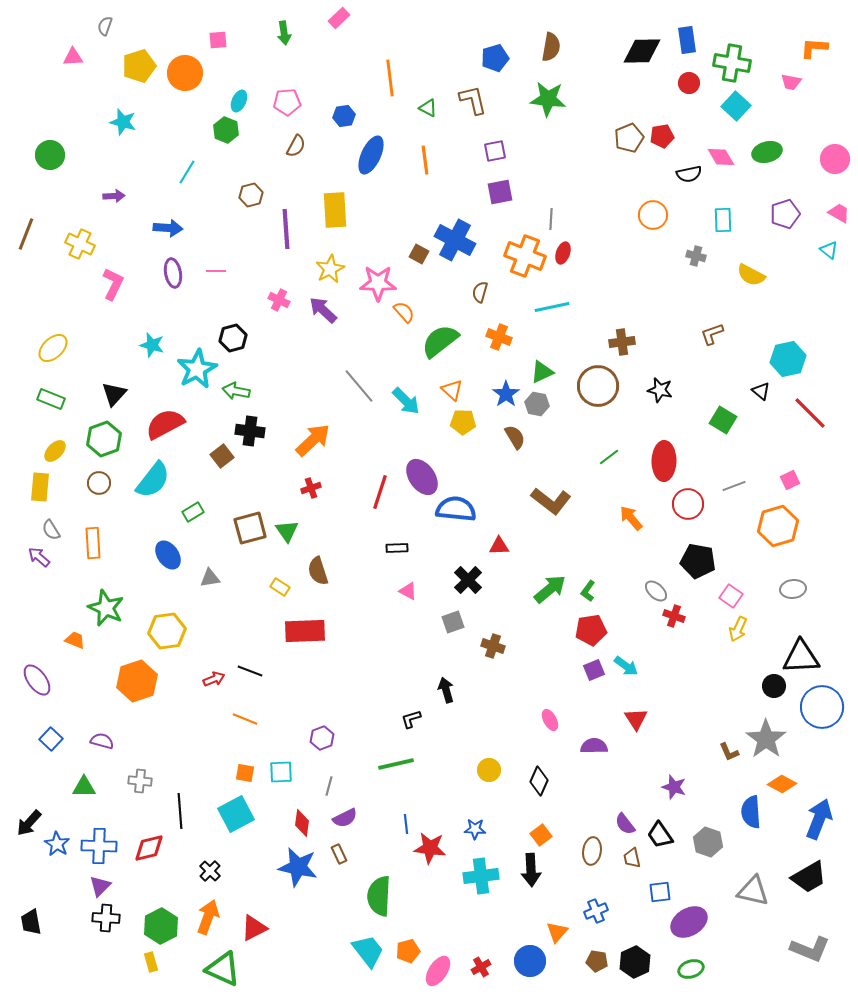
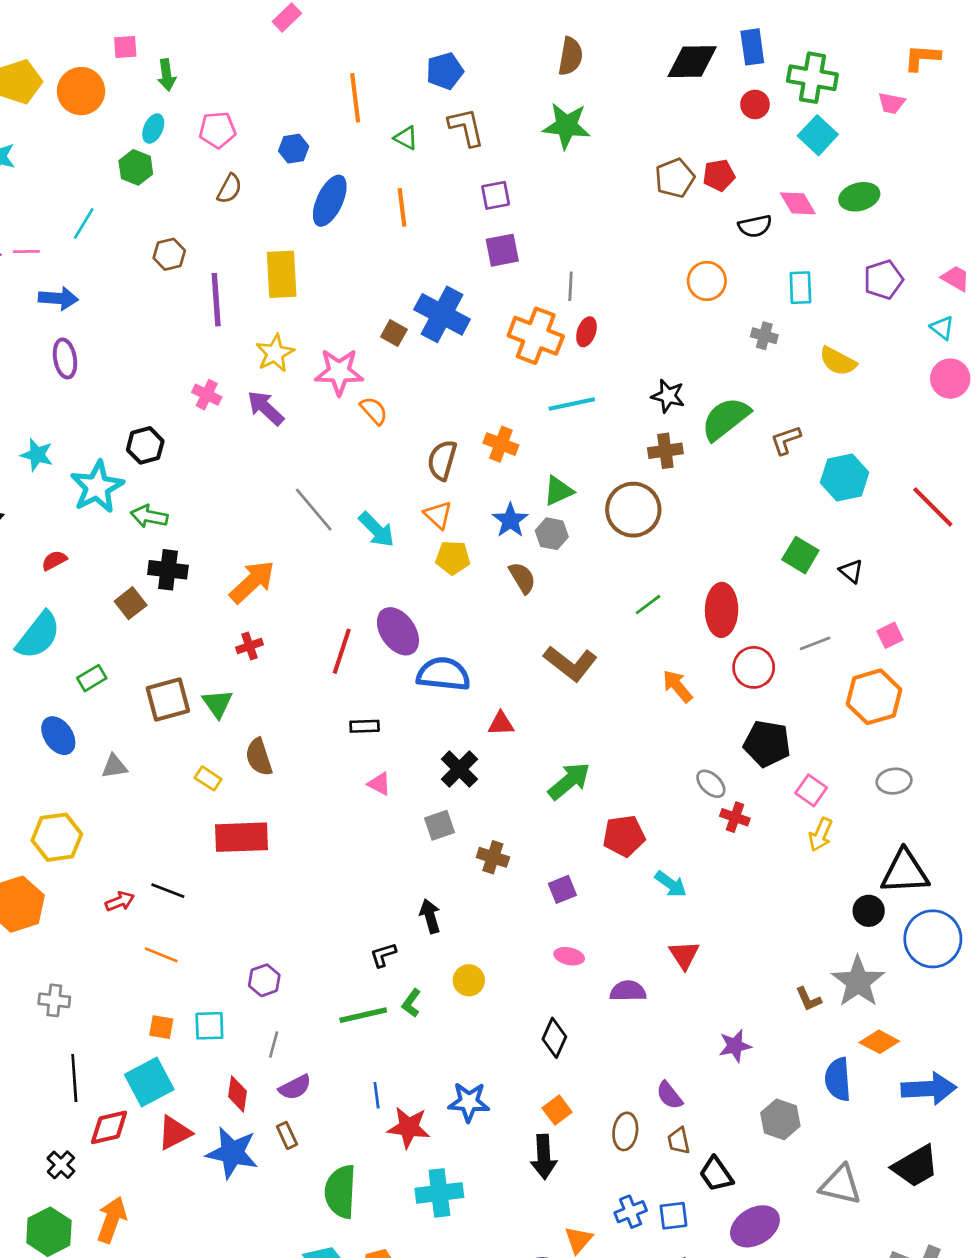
green arrow: (284, 33) -> (167, 75), moved
blue pentagon: (495, 58) -> (445, 71), moved
pink circle: (835, 159) -> (950, 379), moved
pink line: (216, 271) -> (26, 252), moved
brown semicircle: (480, 292) -> (442, 460), moved, size x1.4
green semicircle: (440, 341) -> (726, 419), moved
cyan hexagon: (788, 359) -> (845, 478), moved
black star: (660, 390) -> (668, 396), moved
black triangle: (761, 391) -> (851, 571), moved
red line: (810, 413) -> (933, 507), moved
red semicircle: (165, 424) -> (54, 560), size x0.5
green L-shape: (588, 591) -> (411, 1003), moved
purple square: (594, 670) -> (562, 889), moved
pink ellipse: (550, 720) -> (569, 956), turned -50
yellow circle: (489, 770) -> (469, 980), moved
gray cross: (140, 781) -> (54, 1000), moved
purple star: (674, 787) -> (735, 1046), turned -30
blue arrow: (819, 819) -> (929, 1089), turned 66
blue star: (475, 829) -> (469, 1102), size x1.4
black trapezoid: (660, 835) -> (716, 1174), moved
red diamond: (149, 848) -> (109, 1127), moved
black cross: (210, 871) -> (61, 1165), moved
cyan cross: (481, 876) -> (439, 1193), moved
blue square: (660, 892) -> (673, 1216), moved
red triangle: (254, 928) -> (175, 1133), moved

